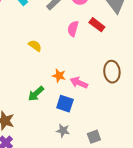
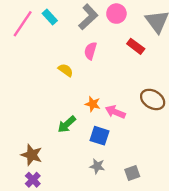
pink semicircle: (73, 29) -> (90, 51), moved
brown ellipse: (112, 72) -> (153, 99), turned -55

